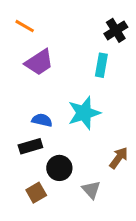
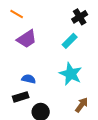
cyan rectangle: (101, 65) -> (70, 41), turned 35
cyan star: (84, 113) -> (71, 74), moved, turned -30

